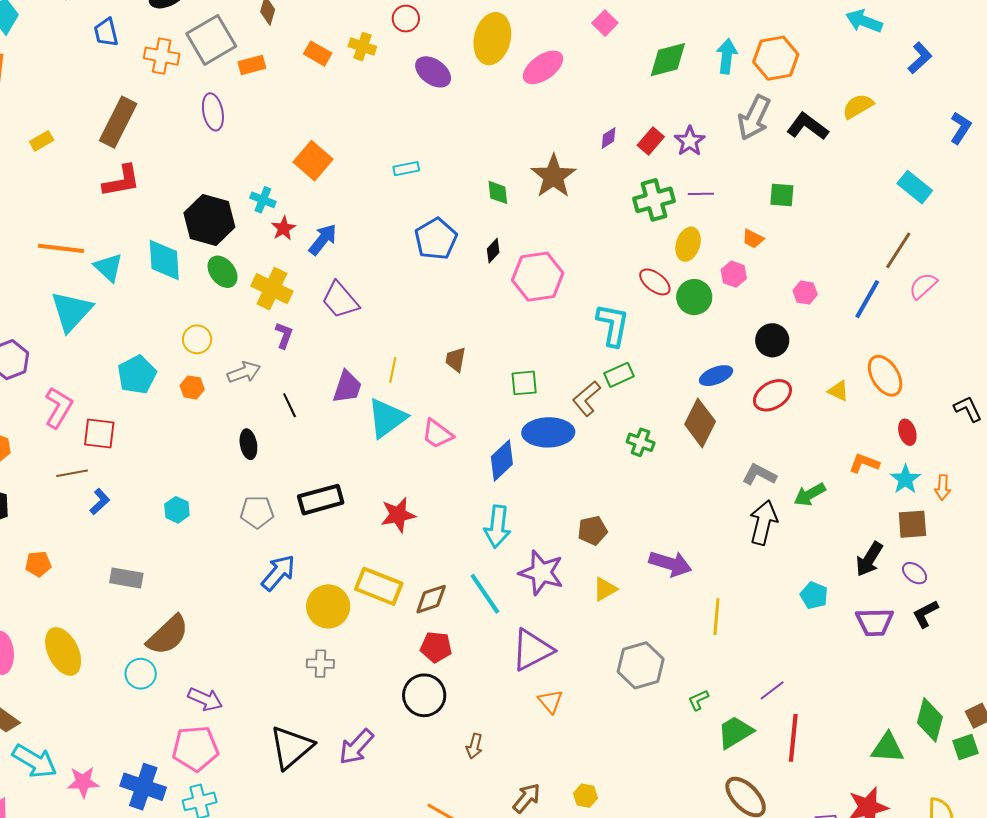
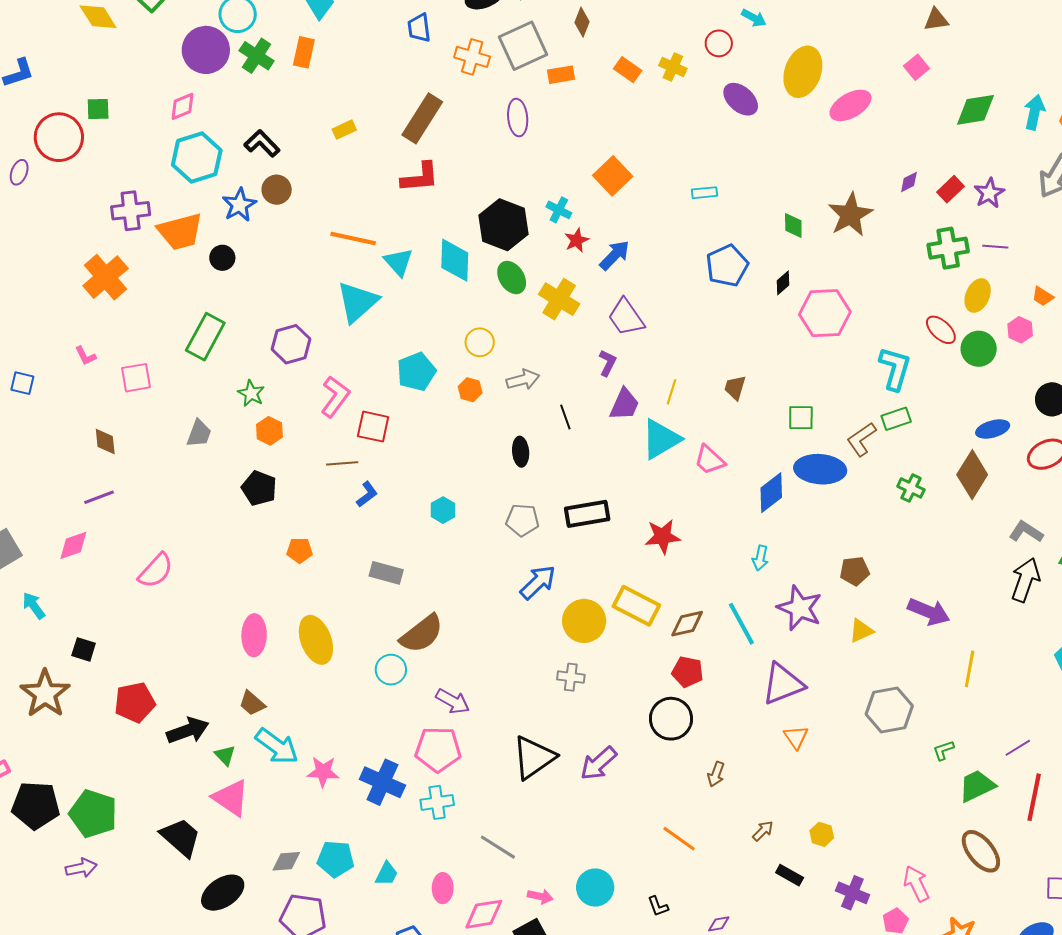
purple L-shape: (284, 335) -> (607, 363), moved
cyan arrow: (497, 527) -> (760, 558), size x0.6
brown arrow: (527, 798) -> (763, 831), size x0.7

